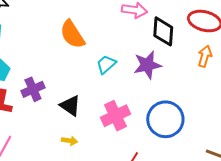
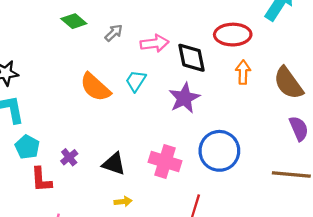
cyan trapezoid: (106, 64) -> (136, 81), moved
purple cross: (33, 89) -> (69, 157), size x0.7
pink cross: (116, 116) -> (165, 162), turned -32

